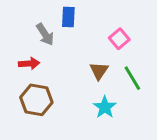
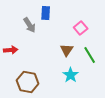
red arrow: (29, 64) -> (11, 50), moved
brown hexagon: (36, 100) -> (28, 82), moved

